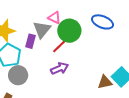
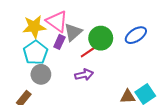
pink triangle: (54, 18) -> (57, 21), moved, size x1.6
blue ellipse: (102, 22) -> (136, 35), turned -65

